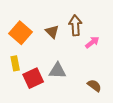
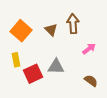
pink arrow: (92, 42) -> (89, 49), moved

